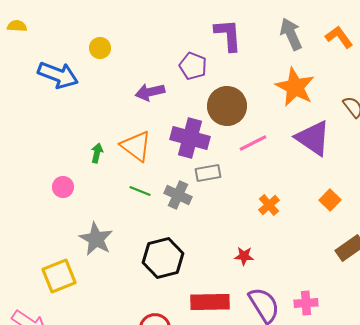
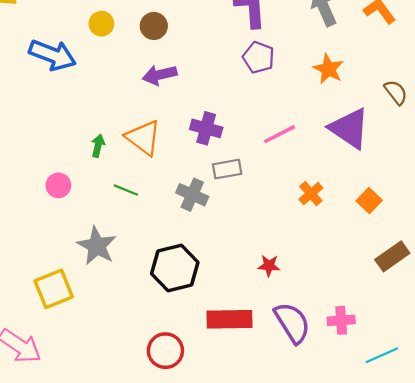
purple pentagon: (193, 66) -> (259, 57), moved
orange star: (295, 87) -> (328, 69), size x0.7
brown circle: (227, 106) -> (154, 26), moved, size x0.6
purple cross: (190, 138) -> (206, 128), size x0.7
green line: (140, 191) -> (126, 190), moved
orange cross: (269, 205) -> (311, 194), moved

